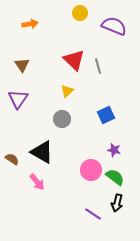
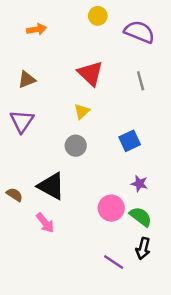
brown triangle: (22, 65) -> (27, 80), turned 42
gray line: (98, 66) -> (141, 81), moved

